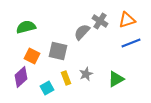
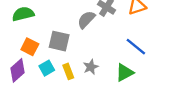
blue line: (131, 43) -> (136, 47), moved, turned 60
cyan square: (47, 88) -> (47, 68), moved

